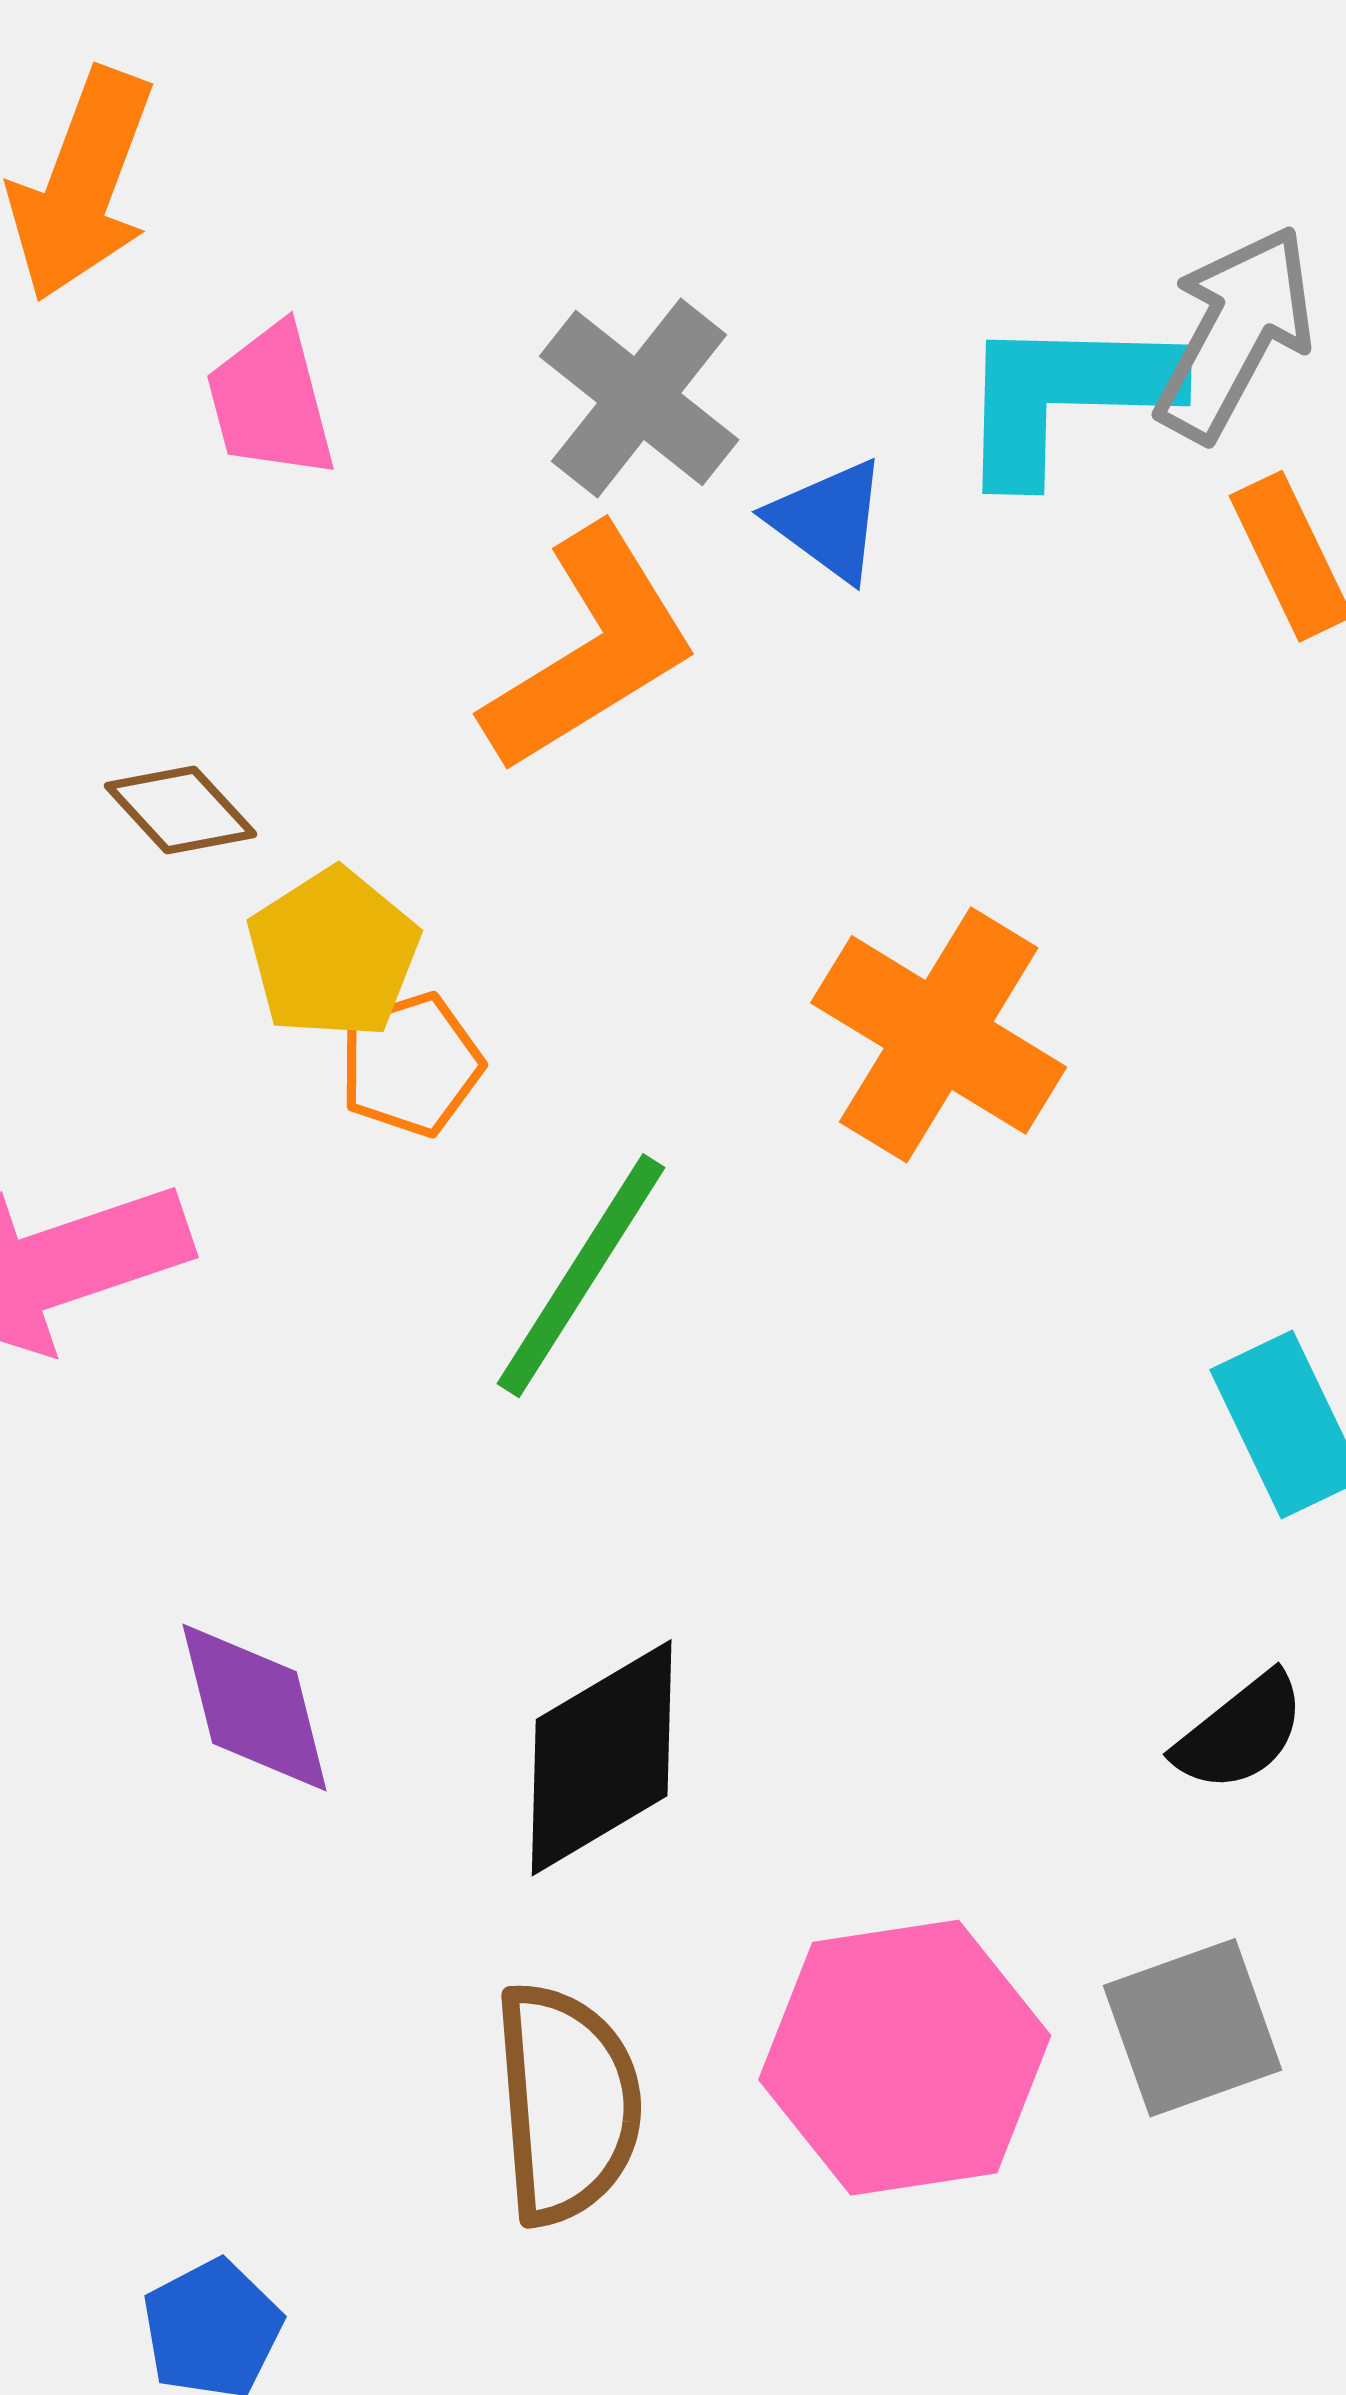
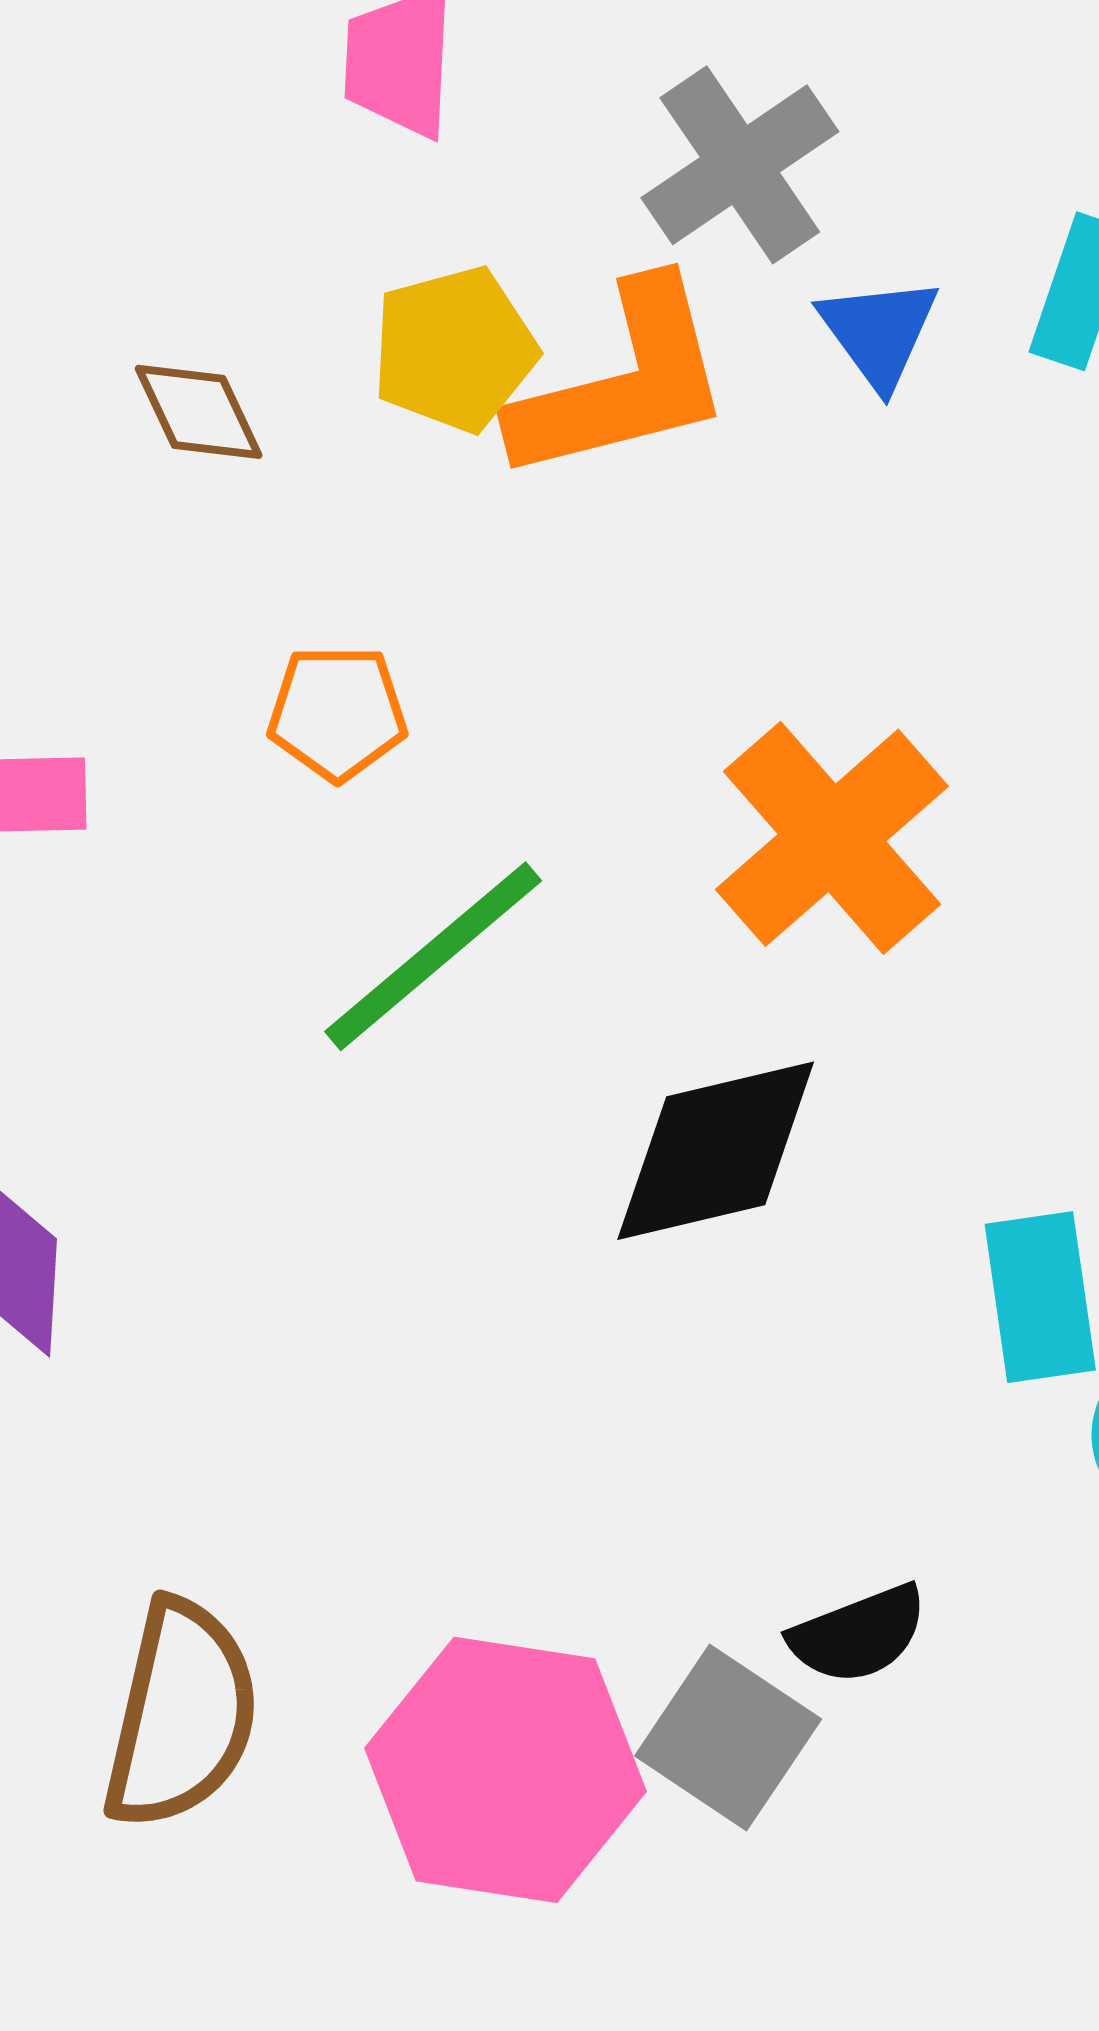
yellow pentagon: (333, 954) -> (454, 349), moved
black semicircle: (1240, 1732) -> (858, 1634), moved
black diamond: (602, 1758) -> (716, 1151), moved
gray square: (1193, 2028) -> (728, 1738), moved, turned 36

